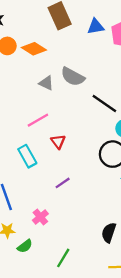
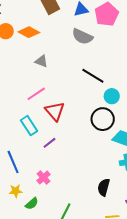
gray semicircle: (73, 77) -> (82, 37), moved
red triangle: (58, 142) -> (55, 111), size x1.5
purple line: (63, 183) -> (50, 143), moved

